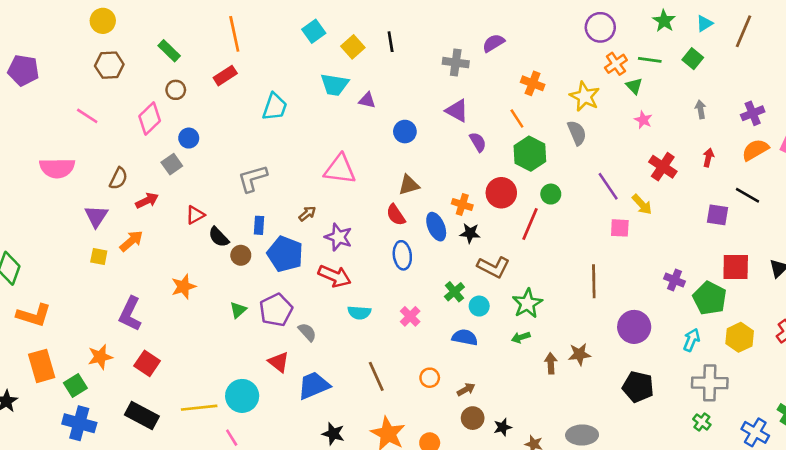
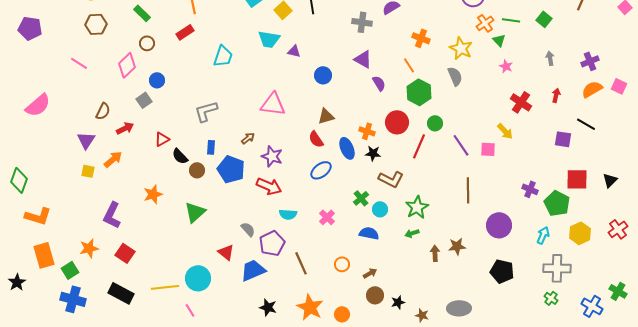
pink semicircle: (57, 168) -> (38, 105), moved, turned -40
purple line: (608, 186) -> (461, 145), moved
blue ellipse: (402, 255) -> (321, 170), turned 60
green triangle: (238, 310) -> (195, 212), size x1.6
purple pentagon: (276, 310) -> (272, 243), moved

